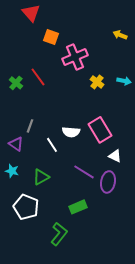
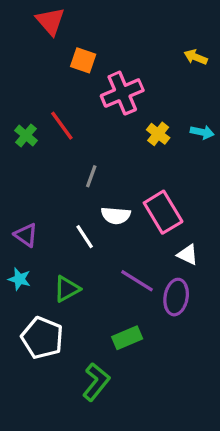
gray line: (30, 126) -> (91, 176), moved

